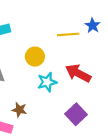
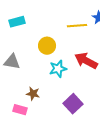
purple square: (76, 114) -> (73, 104), moved

